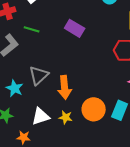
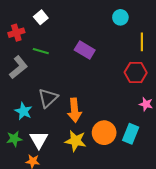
white triangle: (41, 116) -> (39, 140), moved, turned -42
yellow star: (66, 117) -> (76, 141), size x1.5

